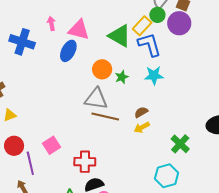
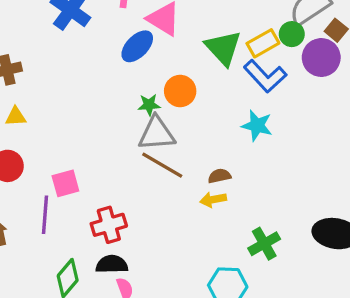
blue L-shape: (150, 45) -> (265, 76), turned 136
green star: (122, 77) -> (149, 105), moved
gray triangle: (96, 99) -> (157, 133), turned -30
red cross: (85, 162) -> (109, 225), turned -35
purple line: (30, 163) -> (45, 215), moved

